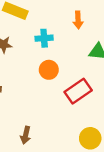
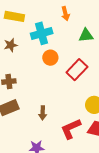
cyan cross: (44, 38) -> (42, 33), size x1.5

